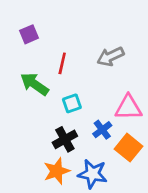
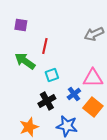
purple square: (29, 34) -> (21, 25), turned 32
gray arrow: (110, 56) -> (94, 34), moved
orange star: (57, 171) -> (29, 127), moved

